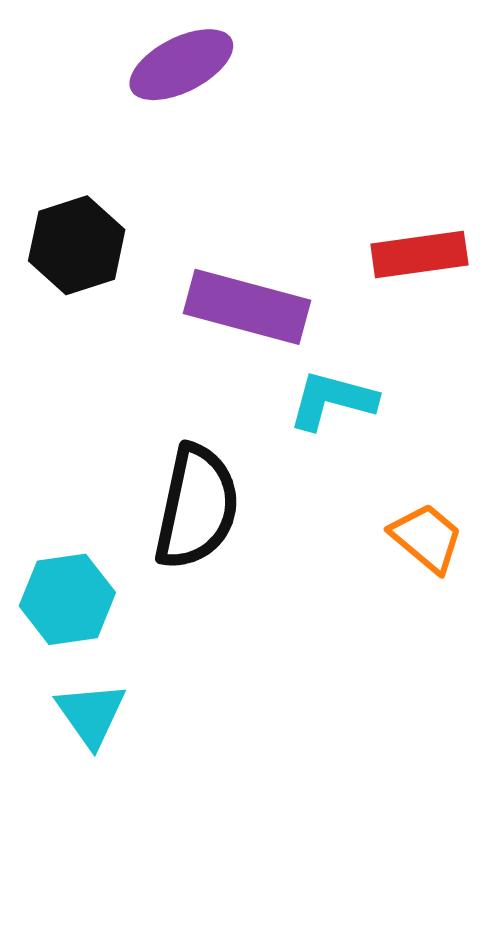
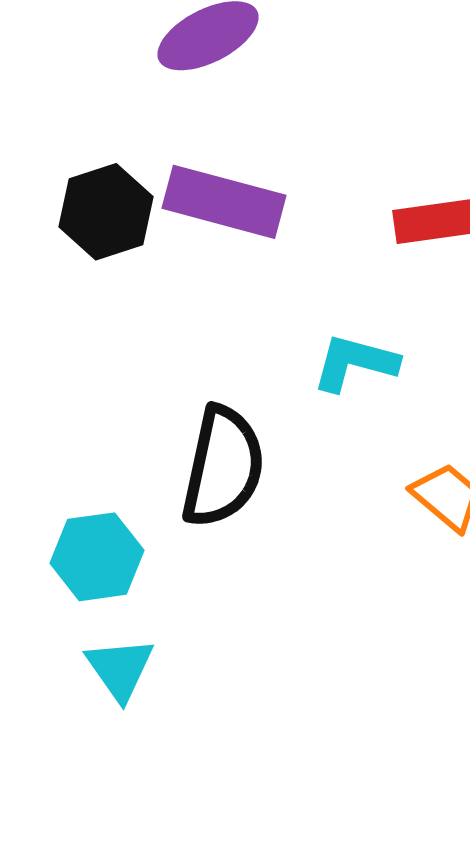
purple rectangle: (247, 307) -> (224, 202), moved

